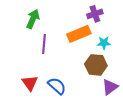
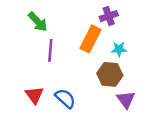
green arrow: (33, 19) -> (38, 22), turned 114
orange rectangle: (79, 34) -> (90, 39), turned -40
purple triangle: (110, 87) -> (126, 100), turned -30

